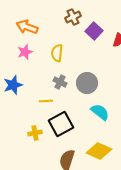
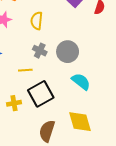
yellow diamond: (99, 151) -> (80, 122), turned 50

